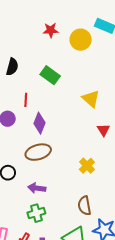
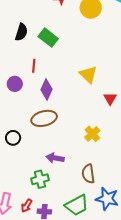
green rectangle: (50, 75) -> (48, 38), moved
yellow triangle: (91, 99) -> (88, 75), moved
purple arrow: (37, 188) -> (55, 158), moved

